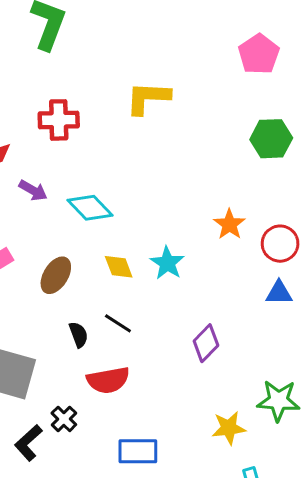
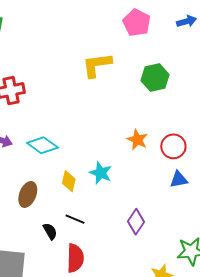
yellow L-shape: (148, 98) -> (97, 65), moved
yellow diamond: (119, 267) -> (69, 181), turned 45
red semicircle: (108, 380) -> (75, 258), turned -68

